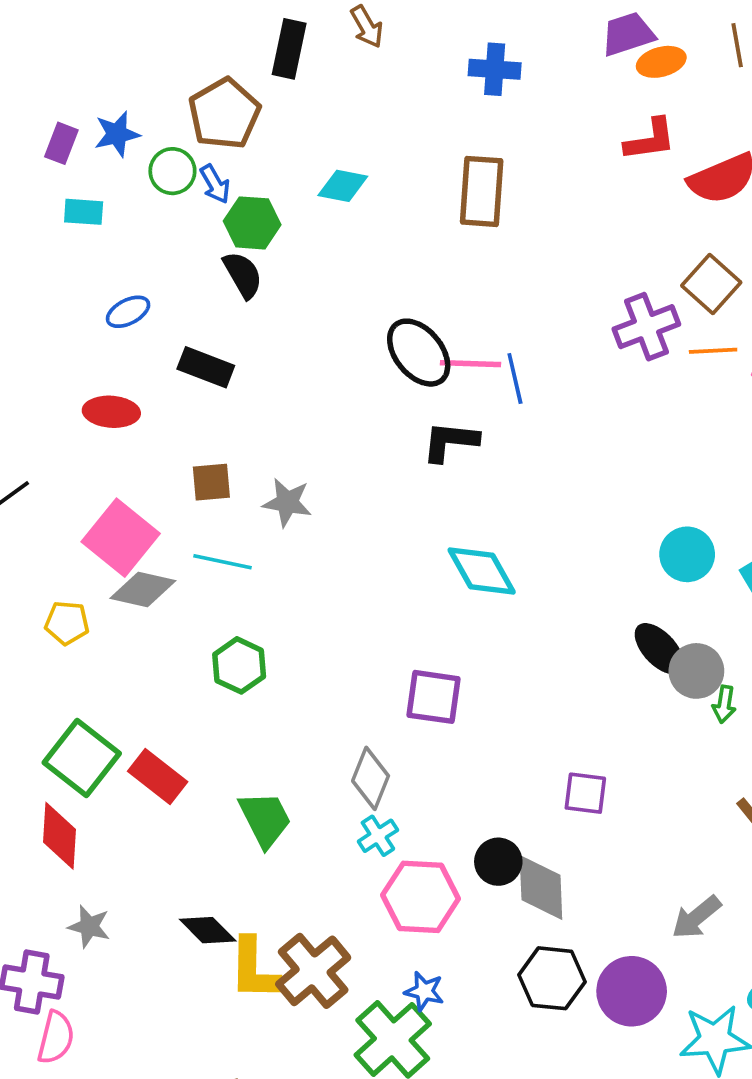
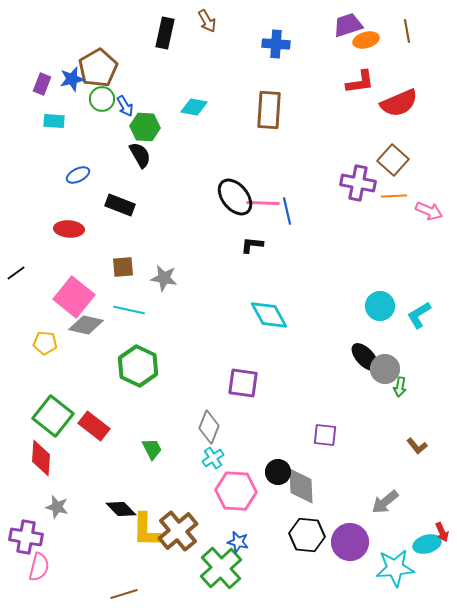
brown pentagon: (224, 114) -> (98, 68), moved
purple cross: (646, 327) -> (358, 183), turned 32
black L-shape: (450, 441) -> (252, 245), size x0.7
green hexagon: (239, 665) -> (138, 366), size x1.4
green trapezoid: (265, 819) -> (152, 449), size x0.7

